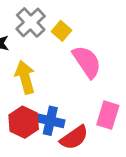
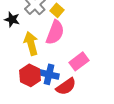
pink semicircle: (87, 62) -> (55, 32), moved, turned 55
pink rectangle: (108, 115) -> (79, 61), moved, turned 36

